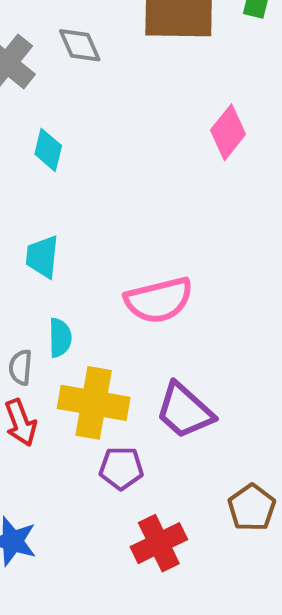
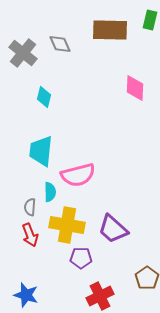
pink diamond: (228, 132) -> (135, 88), turned -36
cyan trapezoid: (42, 257) -> (41, 151), size x1.4
pink semicircle: (159, 300) -> (78, 175), moved

